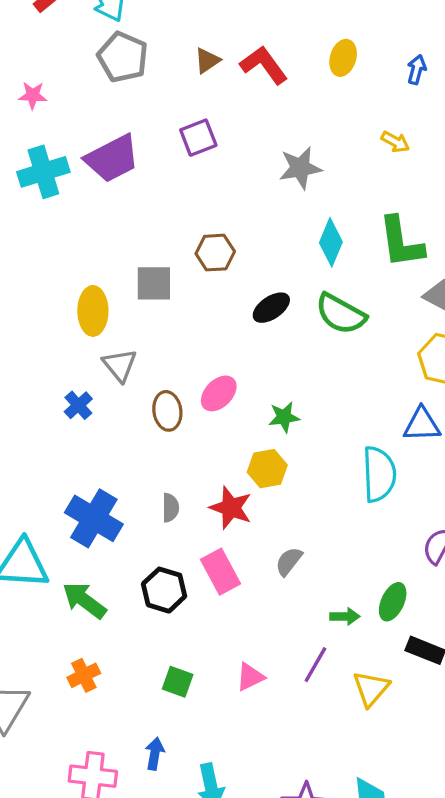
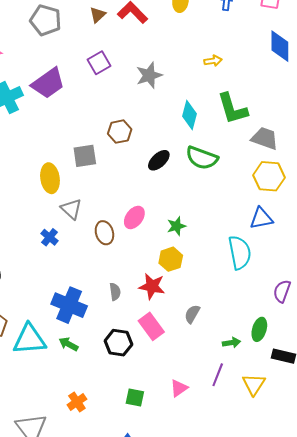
yellow arrow: (395, 142) -> (213, 61), moved, turned -30
gray star: (300, 168) -> (149, 75), moved
green arrow: (84, 600) -> (68, 344), moved, size x0.7

